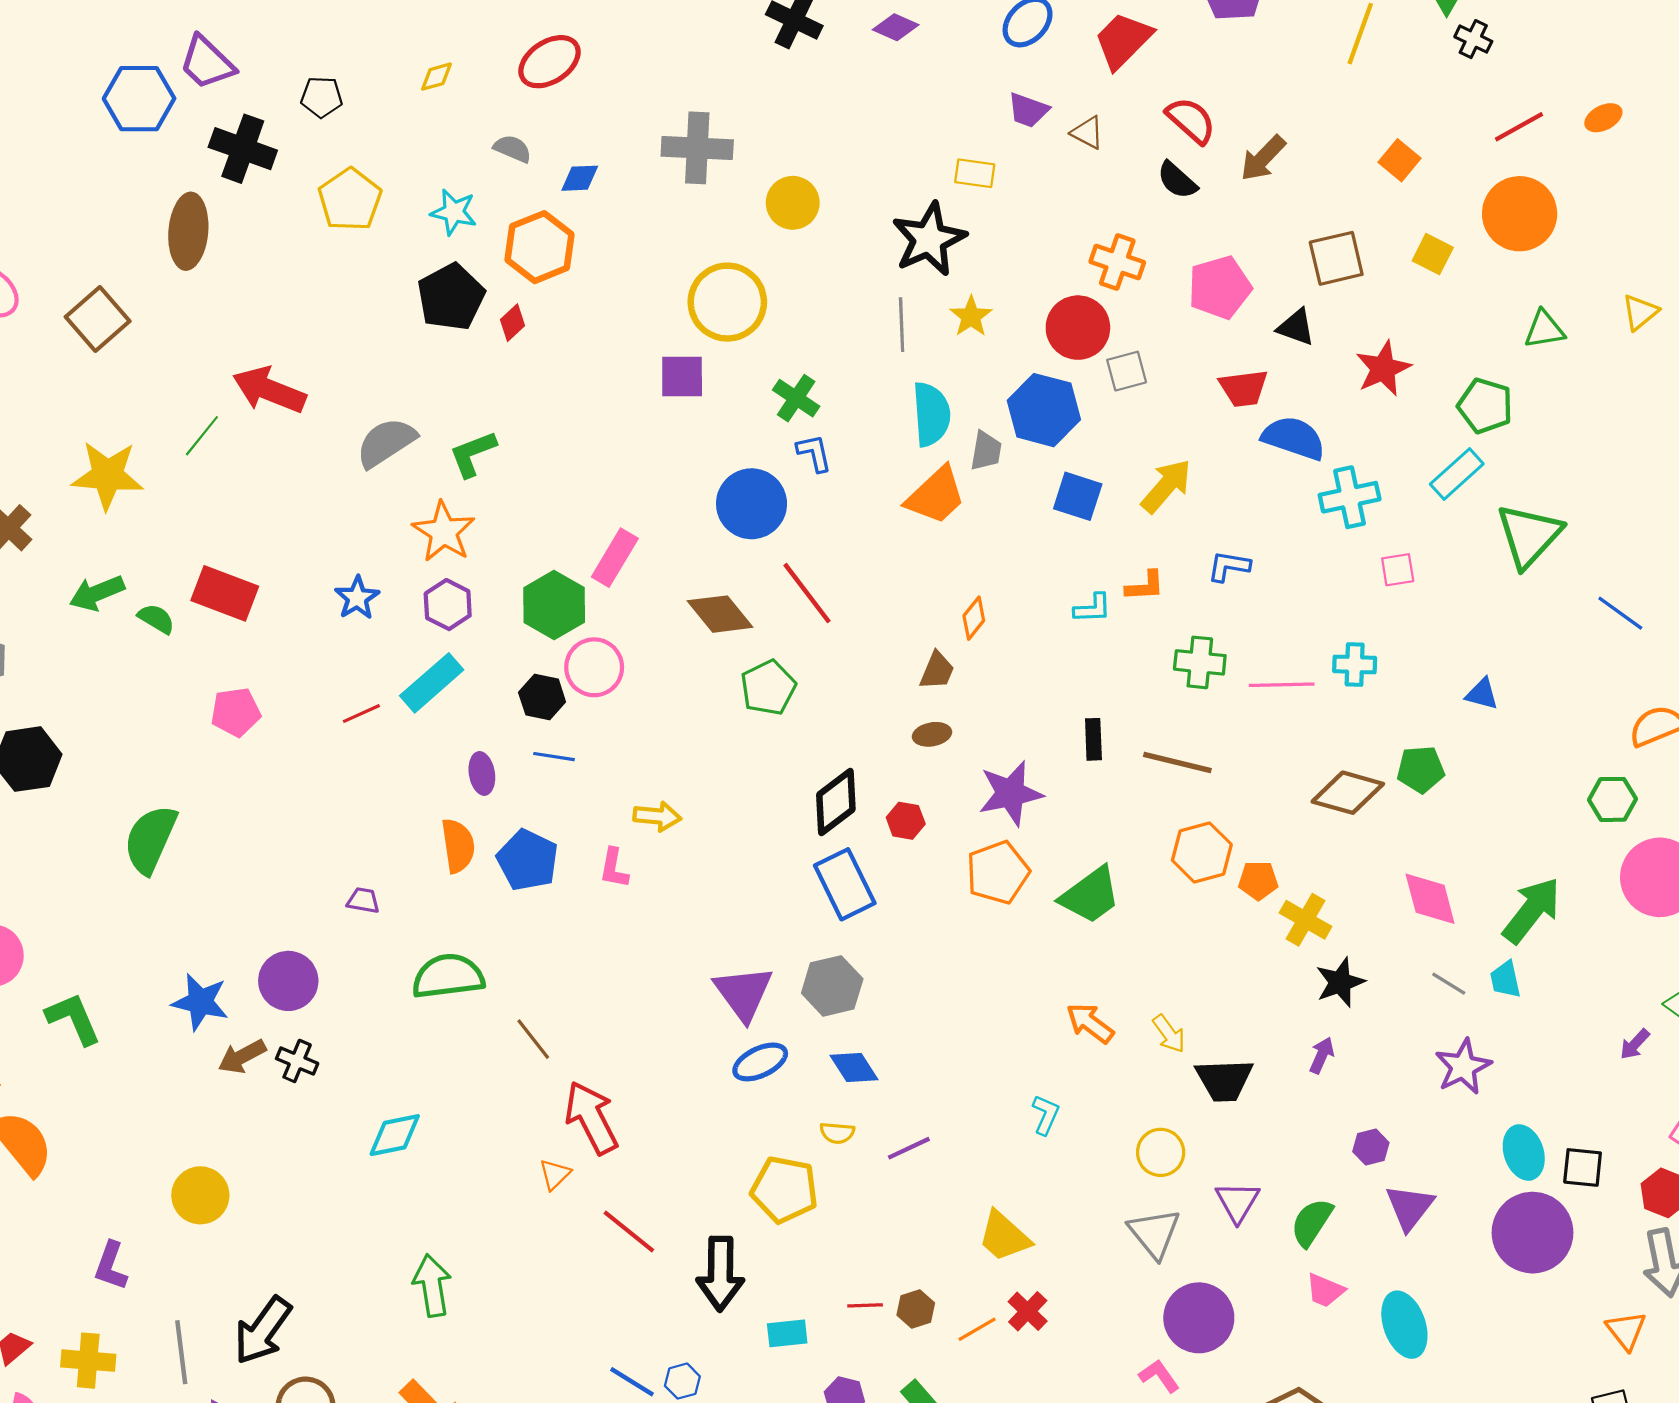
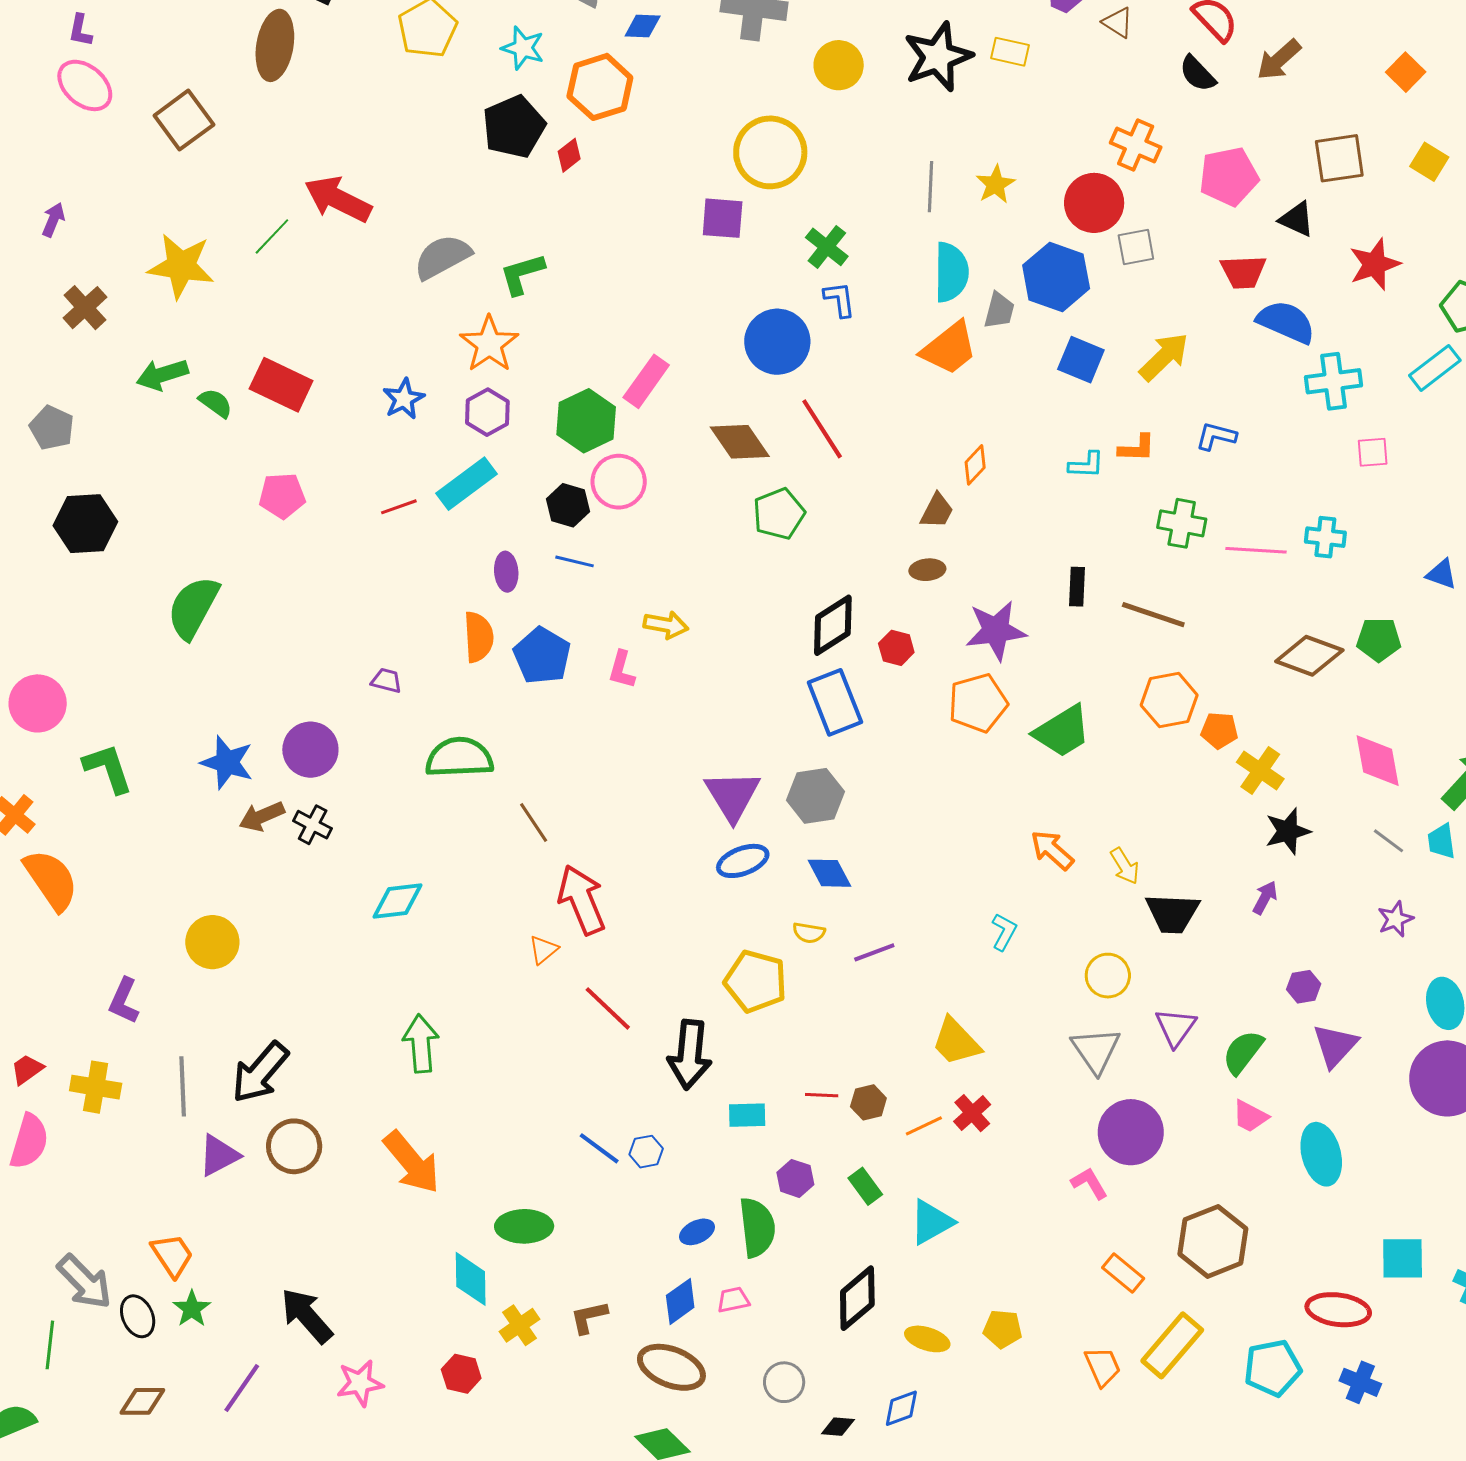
black star: (929, 239) -> (938, 57), moved
purple star: (1463, 1067) -> (1395, 919), size x0.7

